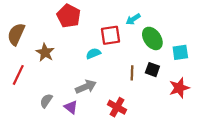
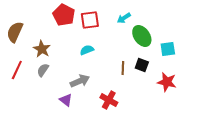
red square: (111, 35) -> (90, 20), moved
red star: (179, 88) -> (167, 82), turned 30
gray semicircle: (46, 101) -> (43, 70), moved

